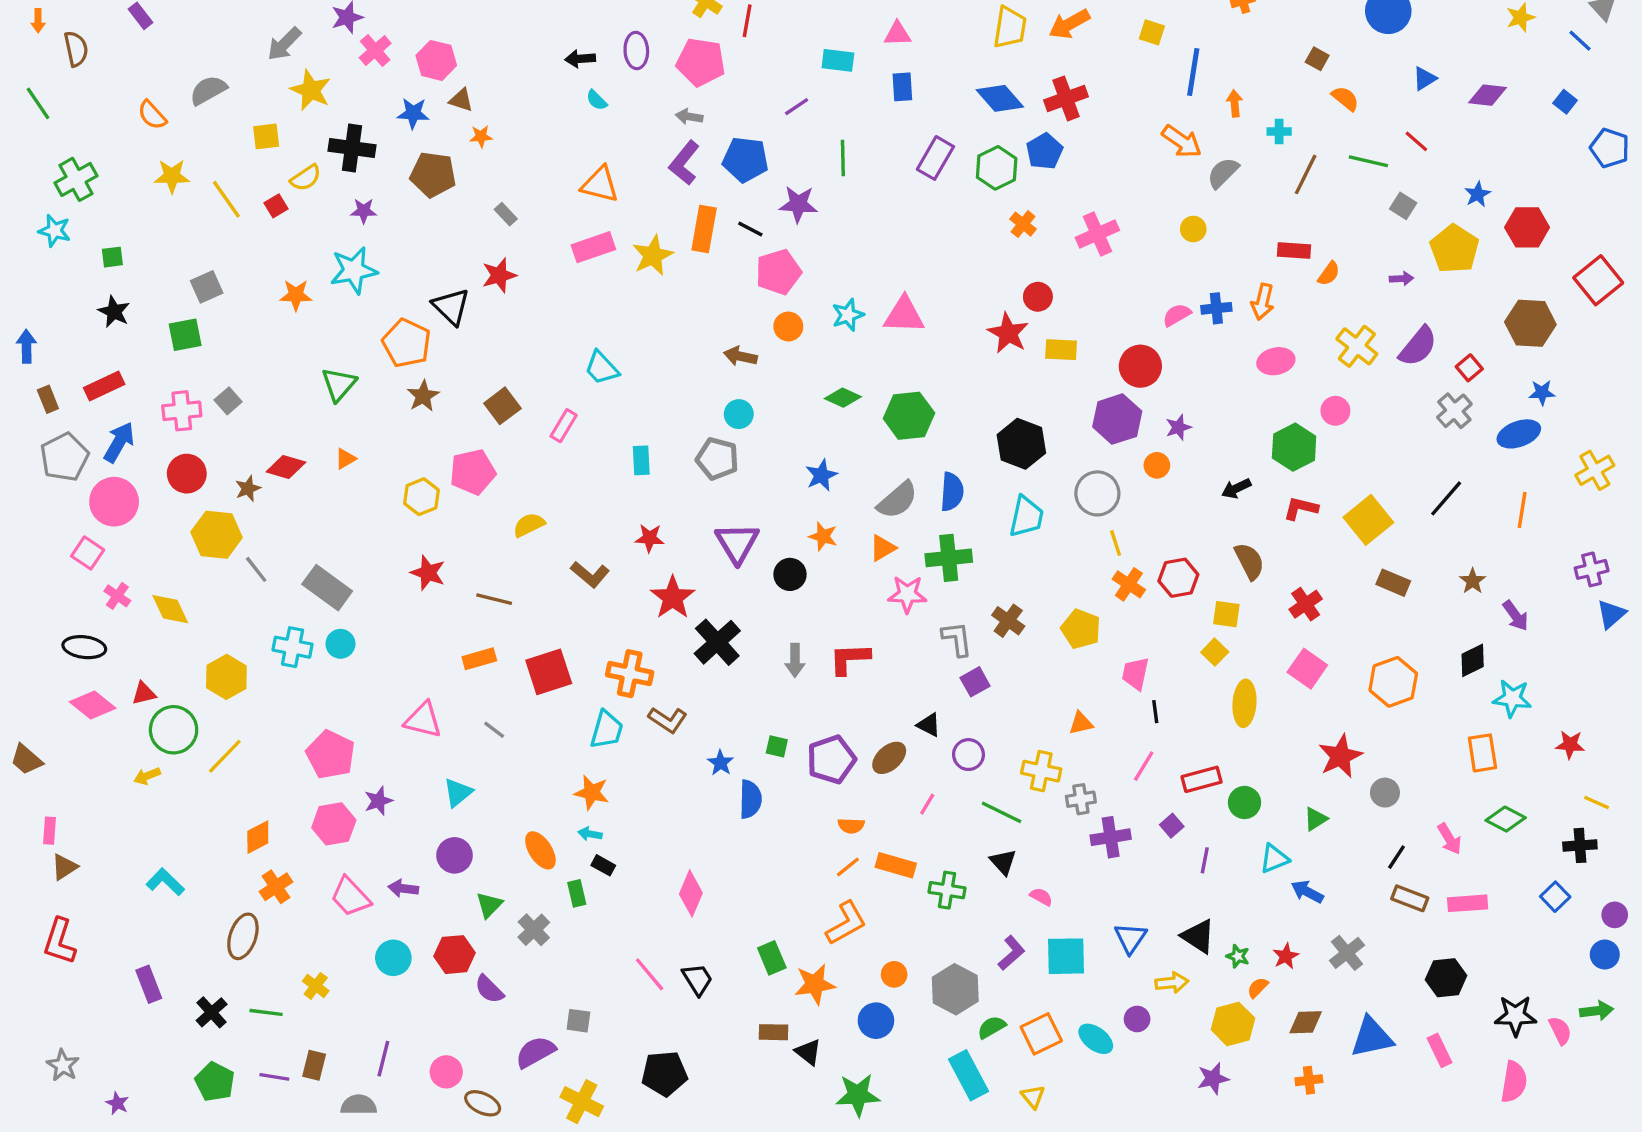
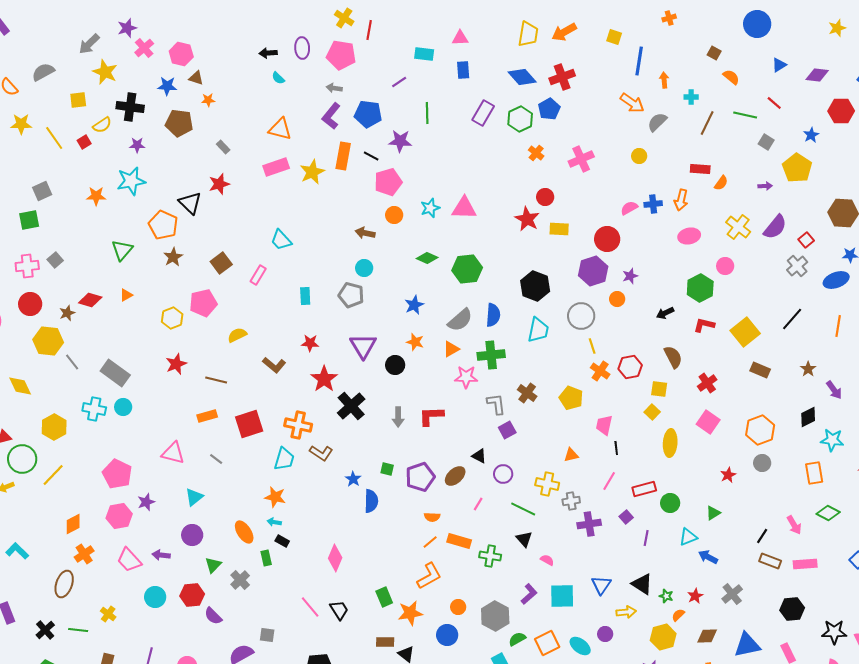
red hexagon: (1527, 227) -> (841, 111), moved
red star: (428, 573) -> (176, 364), turned 30
red star: (1340, 756) -> (728, 475), size x0.6
gray circle: (1385, 793) -> (762, 463), moved

